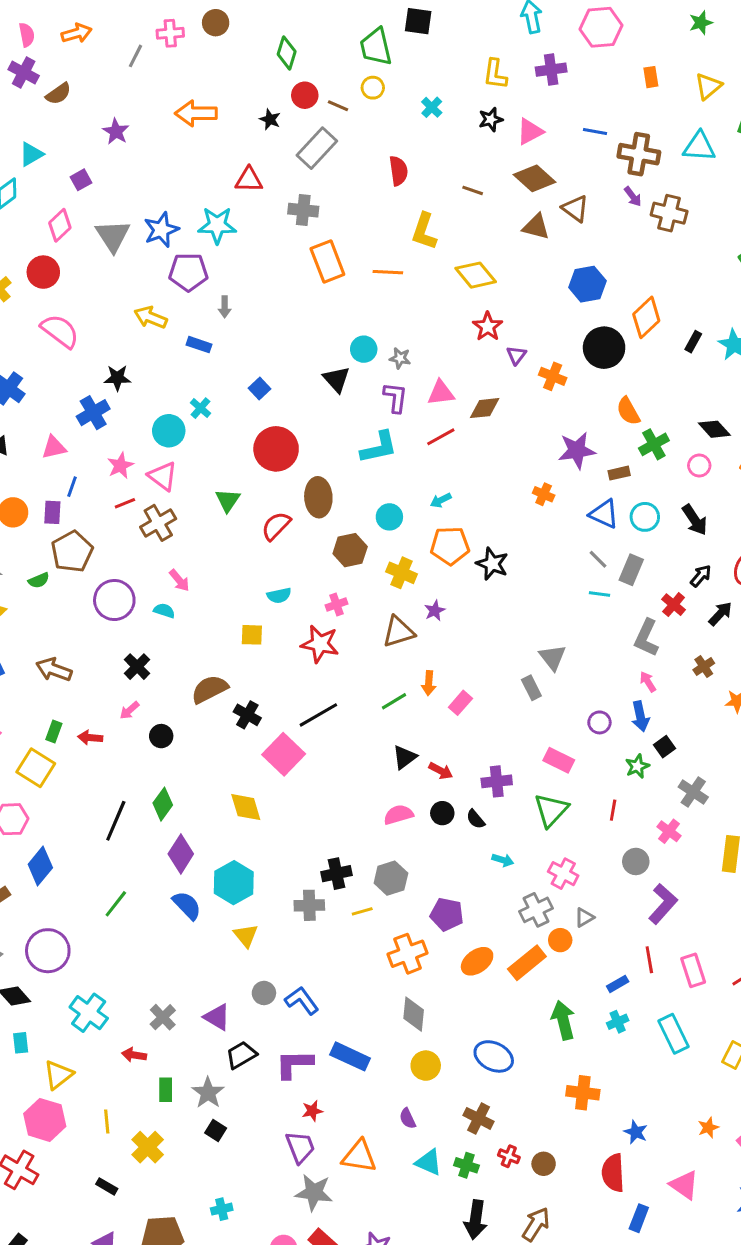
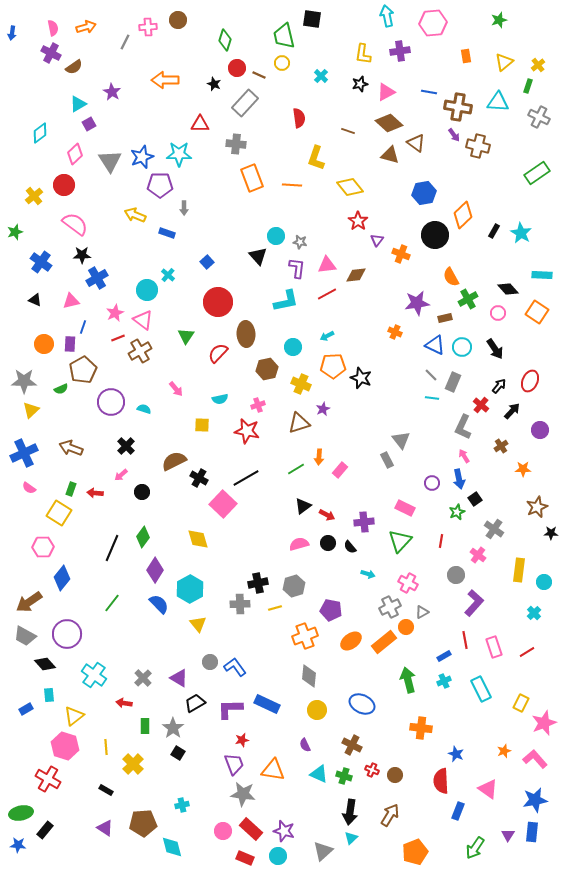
cyan triangle: (31, 154) -> (78, 104), moved
black star: (117, 378) -> (82, 255), moved
pink arrow: (179, 580) -> (176, 389), moved

